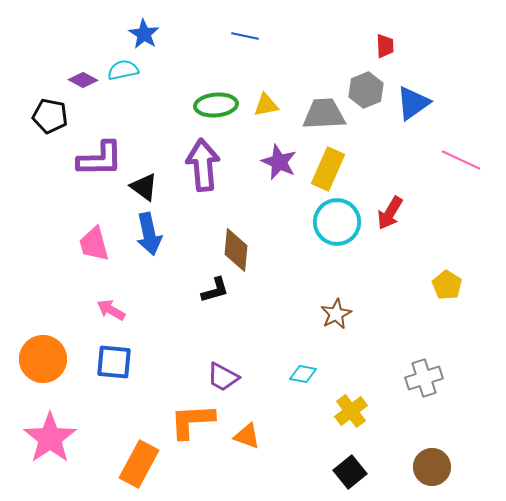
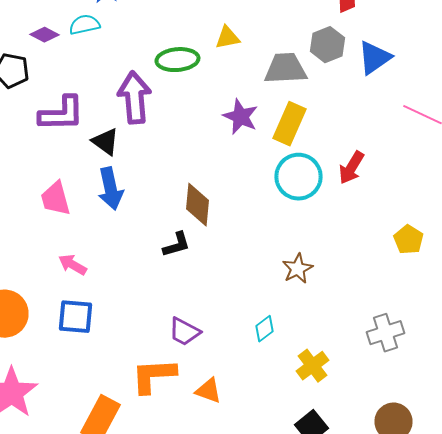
yellow triangle: (266, 105) -> (228, 38), moved
purple arrow: (203, 165) -> (134, 98), moved
cyan diamond: (303, 374) -> (264, 329), turned -48

